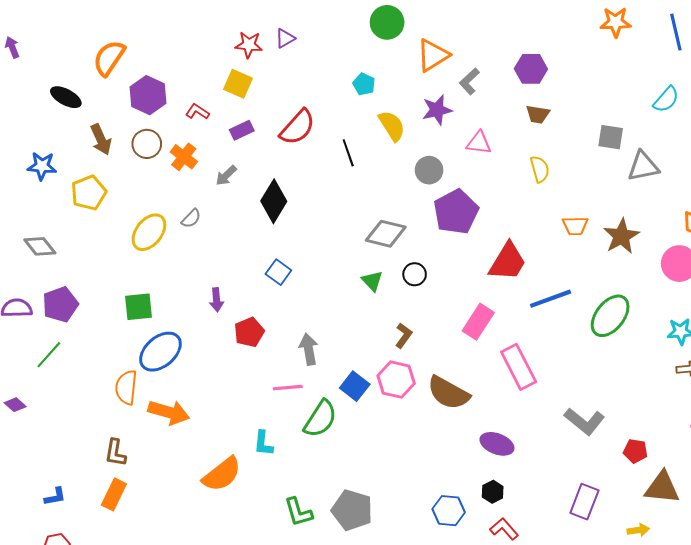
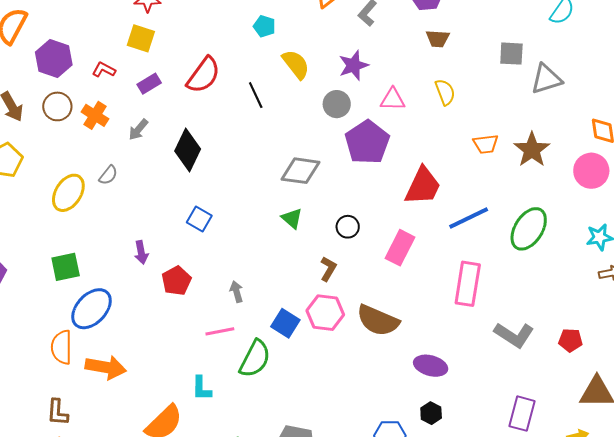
purple star: (437, 110) -> (354, 65), moved
pink triangle: (479, 143) -> (393, 99), moved
black circle: (415, 274) -> (348, 227), moved
gray arrow: (309, 349) -> (237, 292), size x0.7
pink rectangle: (519, 367) -> (468, 284), moved, turned 42
red pentagon: (635, 451) -> (570, 340), moved

